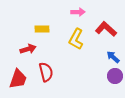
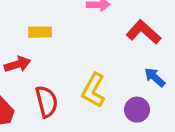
yellow L-shape: (76, 39) -> (93, 90), moved
purple circle: (115, 76) -> (137, 110), moved

